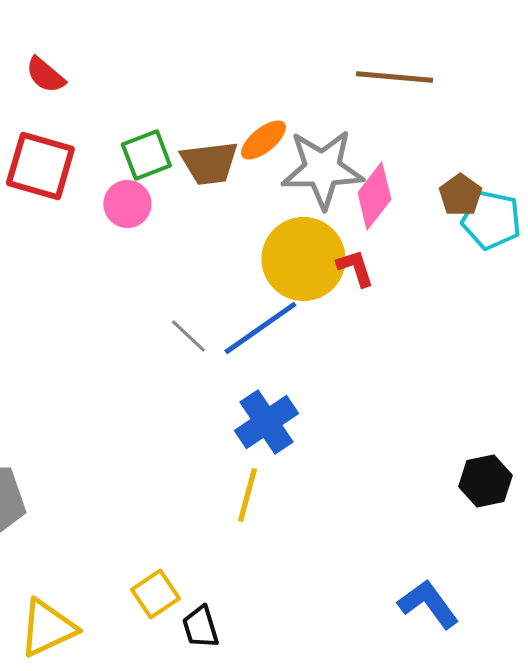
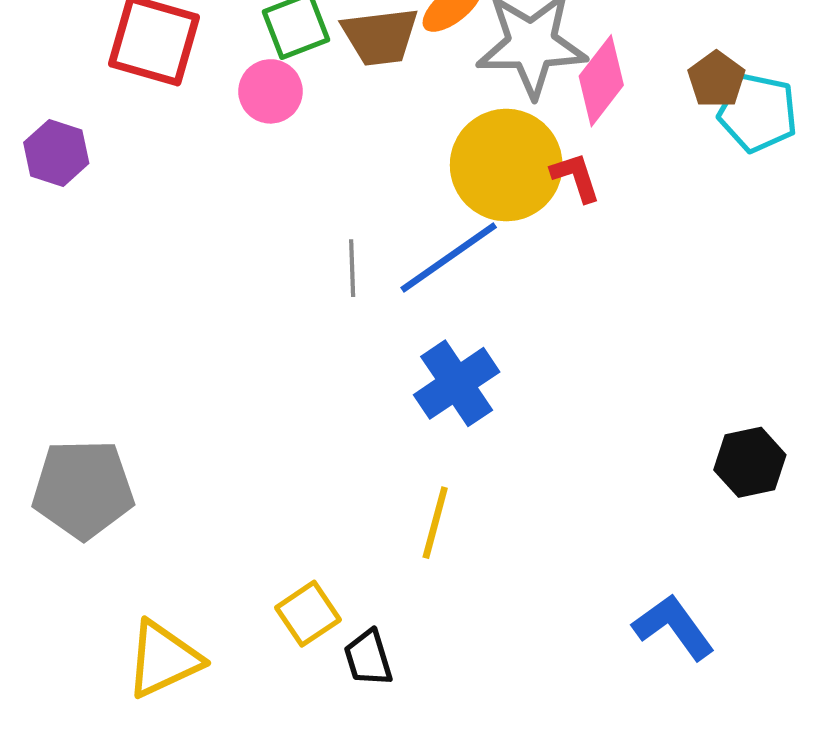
gray line: (188, 336) -> (352, 268), turned 45
yellow line: (247, 495) -> (435, 523), moved

